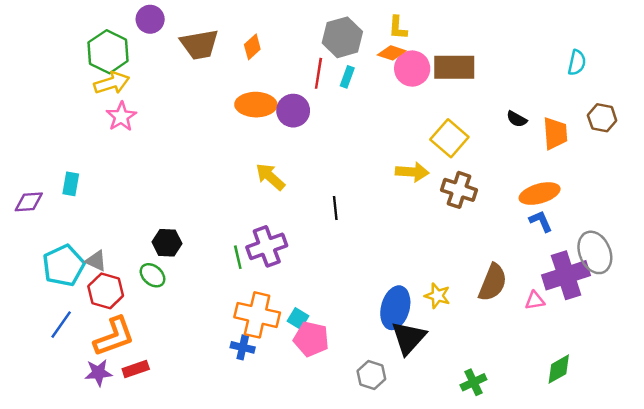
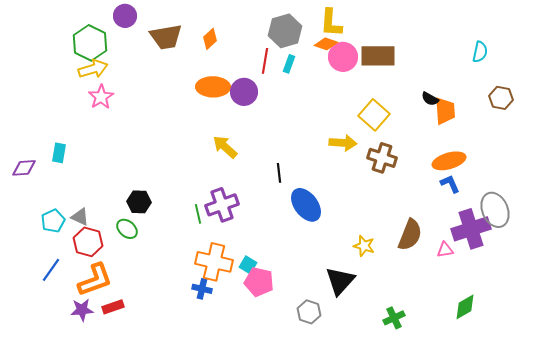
yellow L-shape: (398, 28) -> (331, 23), size x1.4
orange trapezoid: (555, 133) -> (445, 111), moved
cyan pentagon: (64, 266) -> (53, 221), size x0.7
blue ellipse: (395, 308) -> (306, 205), moved, turned -52

